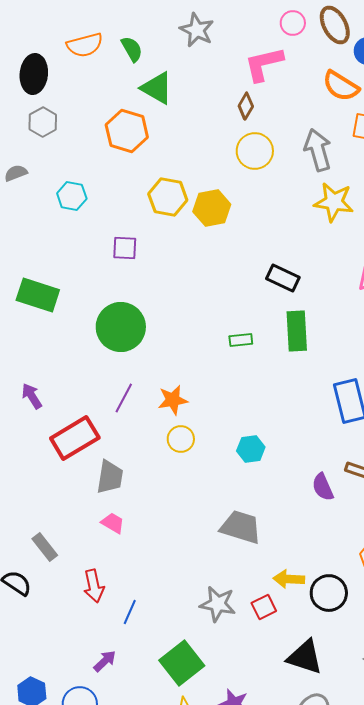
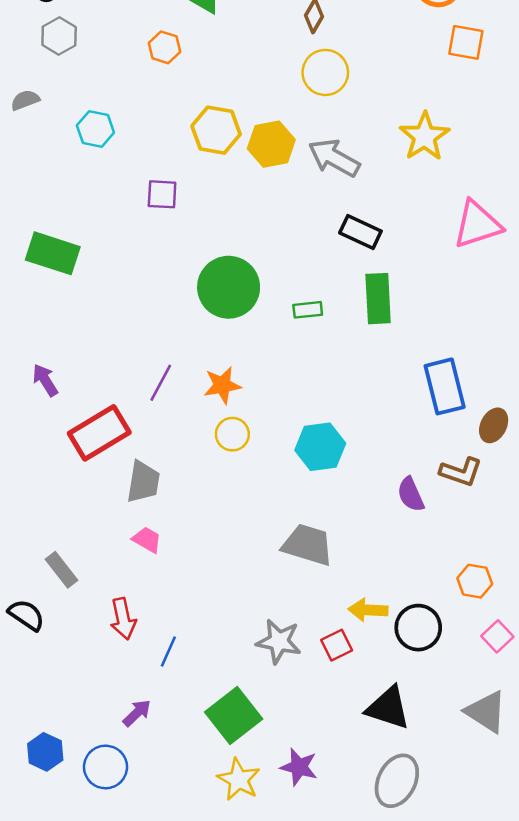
orange hexagon: (127, 131) -> (165, 47), size x0.6
gray arrow: (318, 150) -> (334, 158), moved, turned -45
yellow star: (334, 202) -> (425, 137), turned 30
green circle: (121, 327) -> (229, 287), moved
cyan hexagon: (251, 449) -> (320, 447), size x1.4

